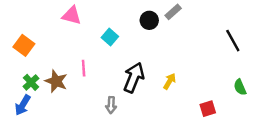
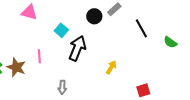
black line: (233, 41) -> (141, 28), moved
black arrow: (134, 78) -> (77, 48), moved
green semicircle: (240, 87) -> (170, 42), moved, turned -32

